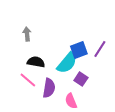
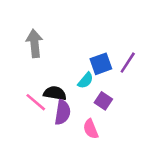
gray arrow: (27, 34) -> (34, 43), size x1.5
black semicircle: (36, 62) -> (55, 93), moved
cyan semicircle: (67, 63) -> (86, 80), size x0.6

